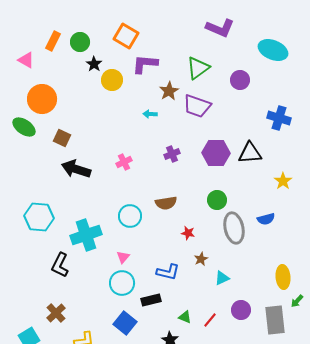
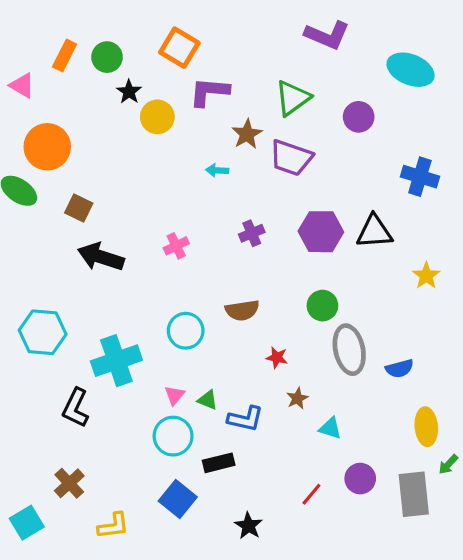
blue semicircle: (266, 219) -> (400, 368), moved
cyan triangle: (222, 278) -> (330, 428), turned 42
green triangle: (185, 317) -> (208, 400), moved

